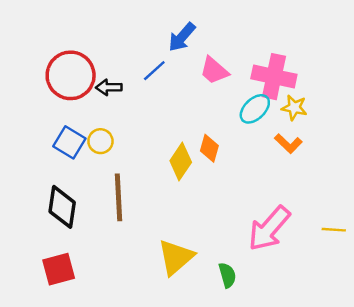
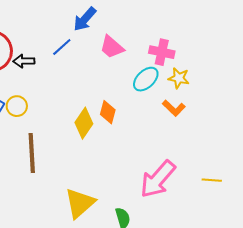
pink cross: (274, 77) -> (162, 52), size x0.7

